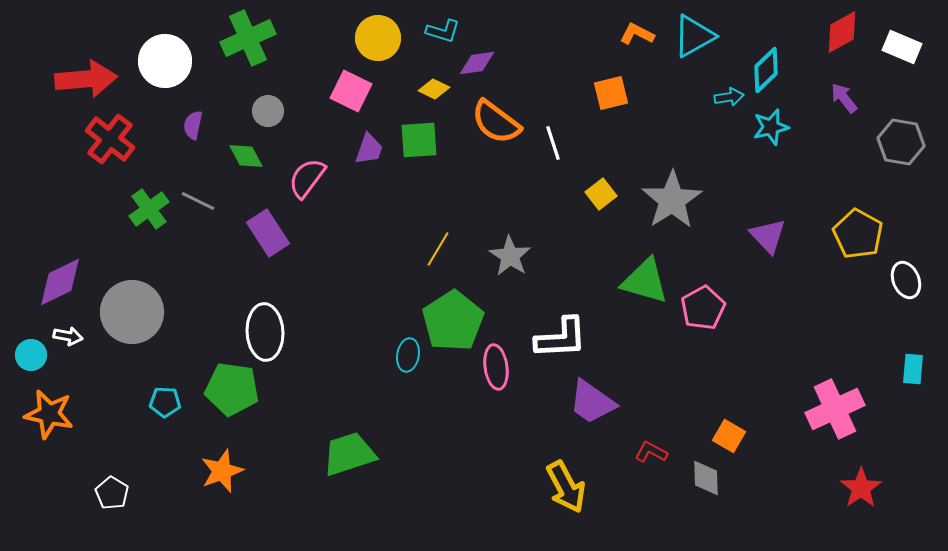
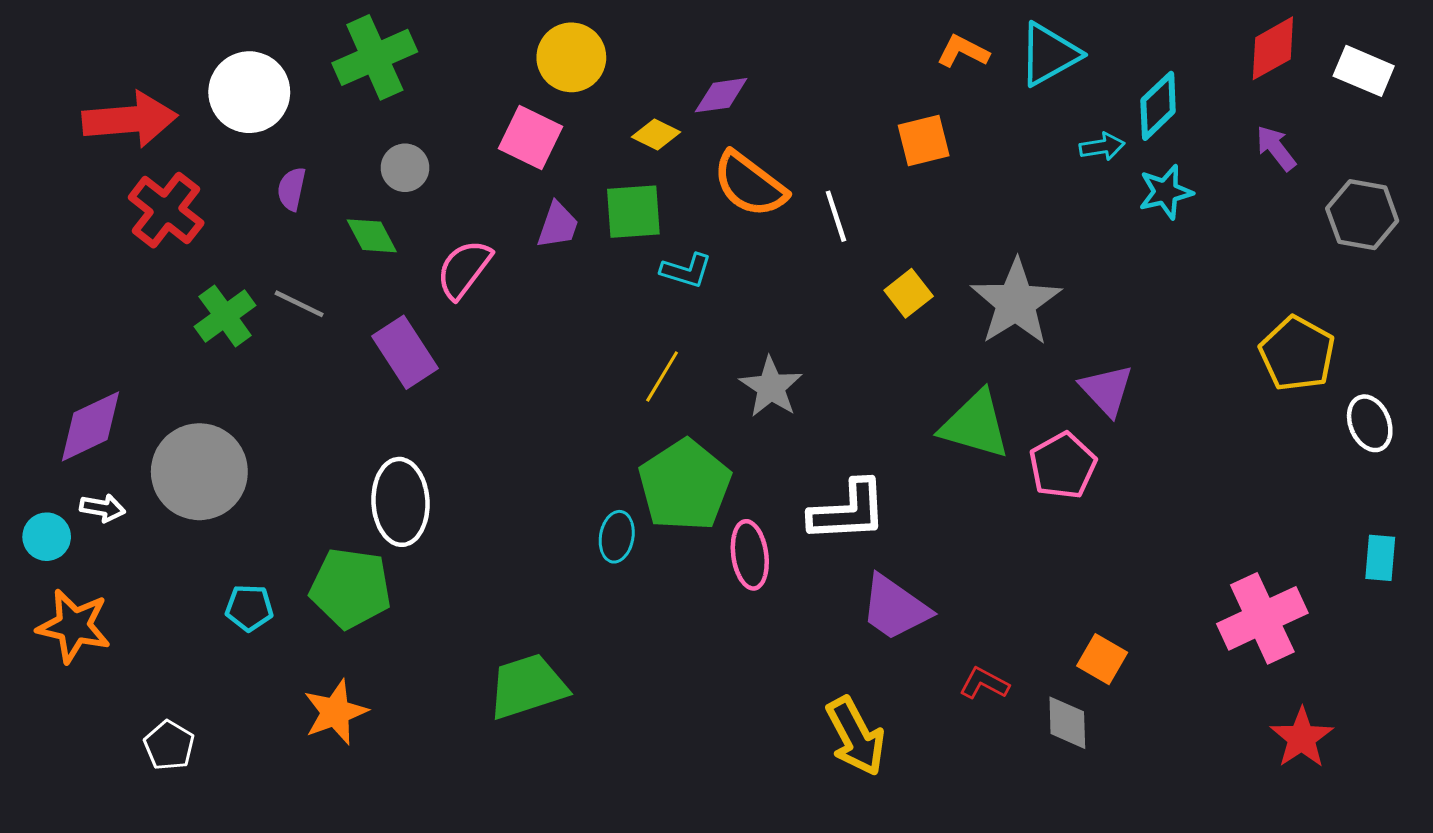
cyan L-shape: (443, 31) -> (686, 271), moved
purple triangle: (768, 236) -> (1107, 390), moved

